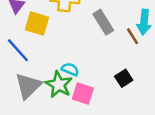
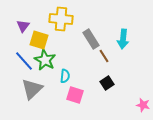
brown line: (133, 36) -> (104, 56), moved
cyan semicircle: (70, 69) -> (65, 76), turned 72
green star: (59, 85) -> (45, 60), moved

